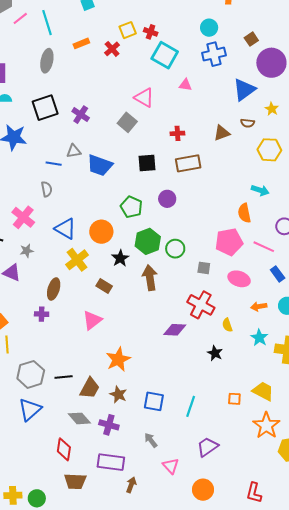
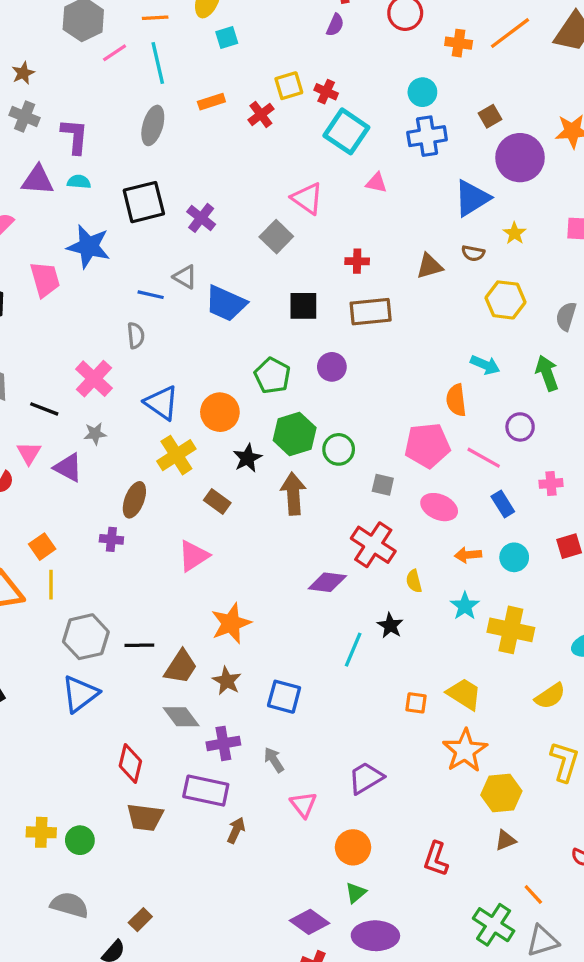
gray triangle: (74, 151) -> (185, 277), turned 35
cyan line: (191, 406) -> (353, 650), moved
gray diamond: (79, 418) -> (181, 717), moved
purple cross: (109, 425) -> (223, 743), moved, turned -30

